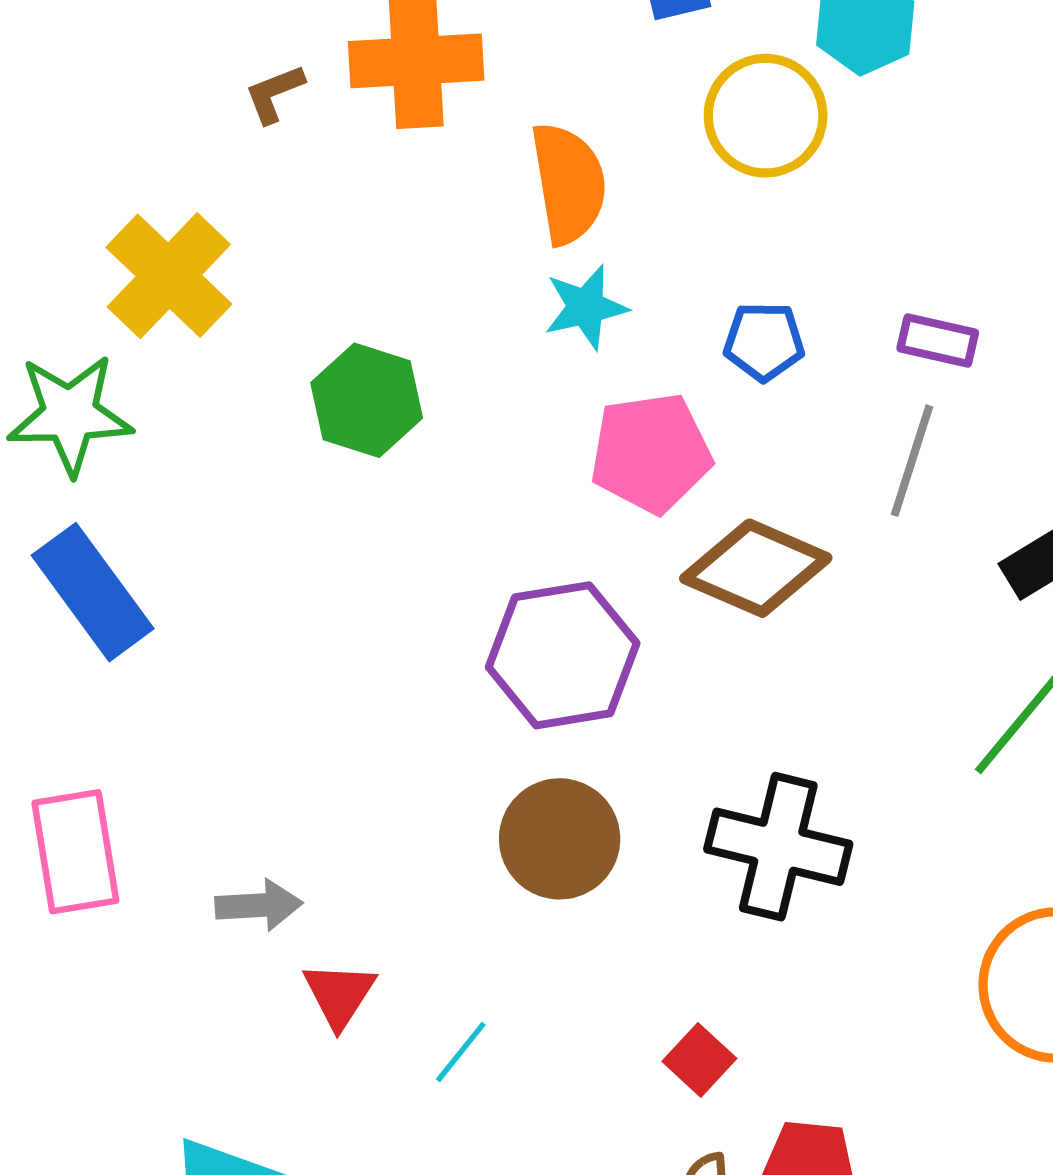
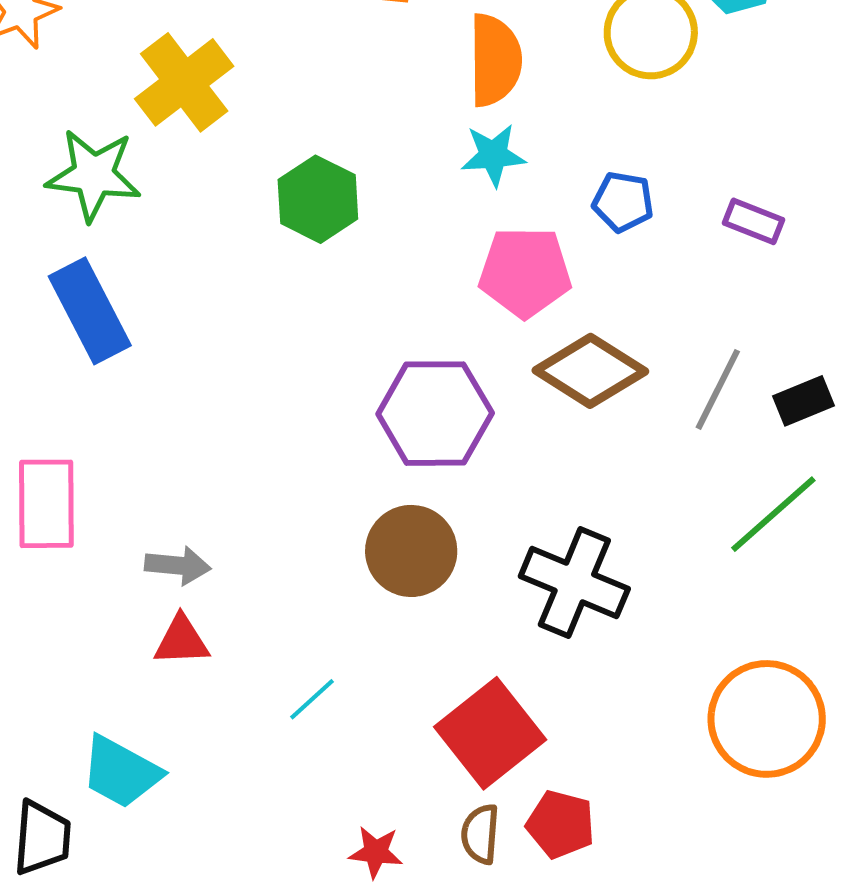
gray line: (912, 461) -> (718, 389), moved
red triangle: (339, 995) -> (182, 641), moved, turned 46
red square: (699, 1060) -> (490, 733), size x2.0

